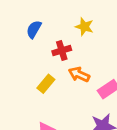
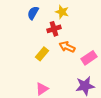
yellow star: (84, 27) -> (62, 12), moved

